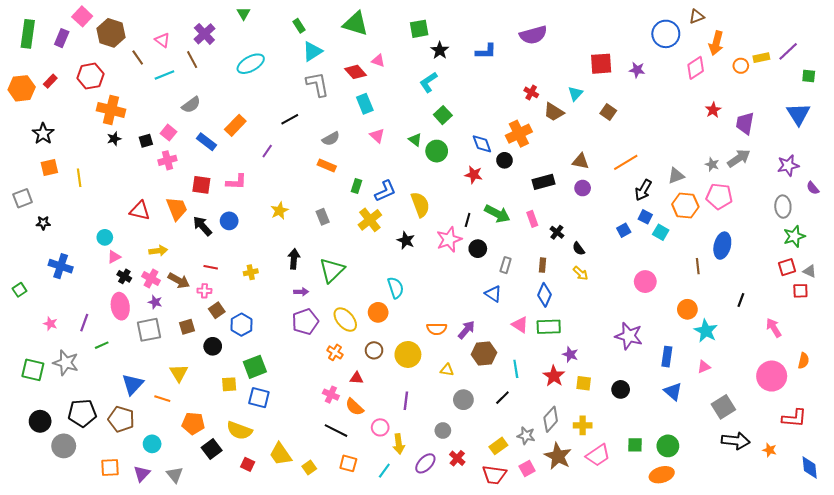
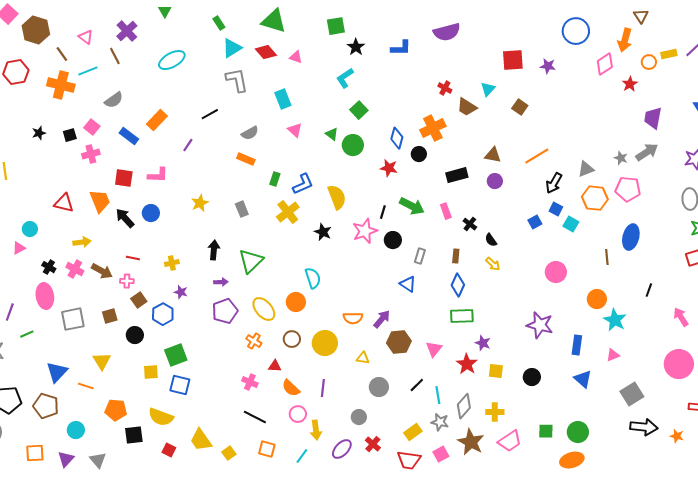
brown triangle: (697, 16) -> (641, 16), moved, turned -42
red diamond: (356, 72) -> (266, 52), moved
orange cross: (111, 110) -> (61, 85), moved
red star: (713, 110) -> (630, 84), moved
blue diamond: (482, 144) -> (397, 138), turned 35
pink triangle: (114, 257) -> (19, 248), moved
purple star: (155, 302) -> (181, 292), moved
pink triangle: (520, 325) -> (434, 349), moved, turned 36
cyan line: (516, 369) -> (438, 395), moved
orange semicircle: (354, 407) -> (291, 388), moved
black square: (212, 449) -> (134, 435), turned 30

